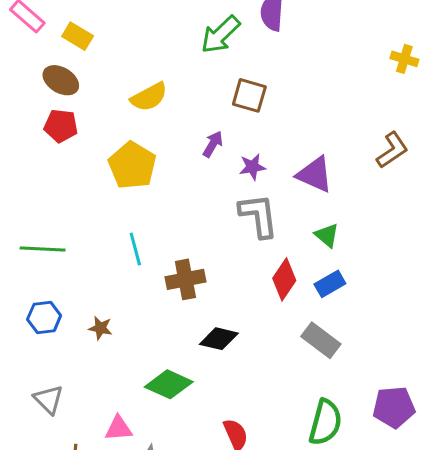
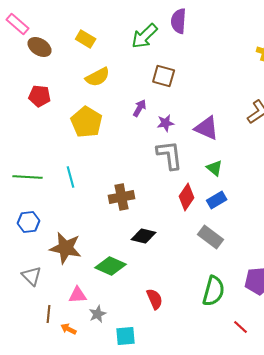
yellow rectangle: (78, 36) -> (86, 39), moved
brown ellipse: (61, 80) -> (40, 47), moved
cyan line: (135, 249) -> (71, 177), moved
brown star: (100, 328) -> (66, 248), moved, size x2.0

